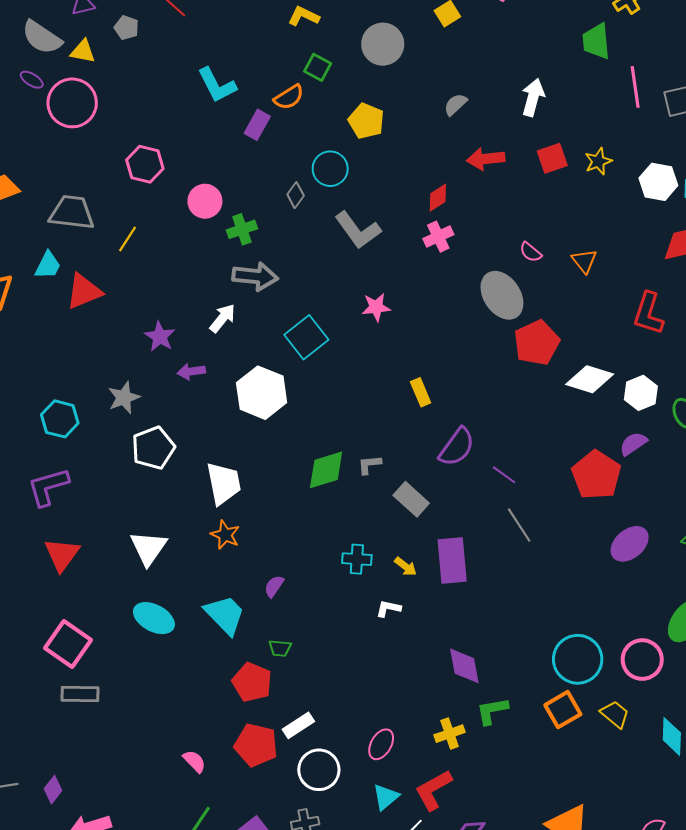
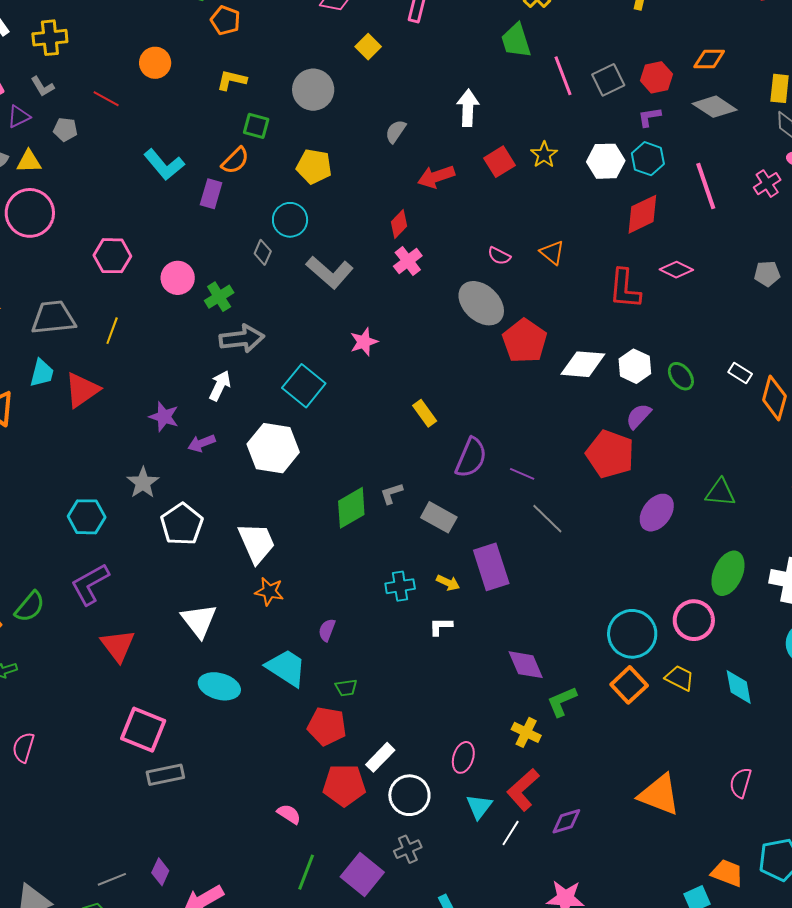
yellow cross: (450, 734) -> (526, 732), turned -32

